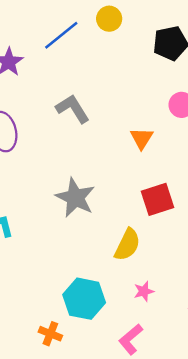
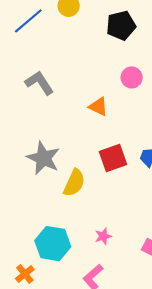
orange triangle: (142, 138) -> (98, 107), turned -35
yellow semicircle: (127, 245) -> (74, 183), moved
orange cross: (50, 334) -> (25, 274), turned 30

